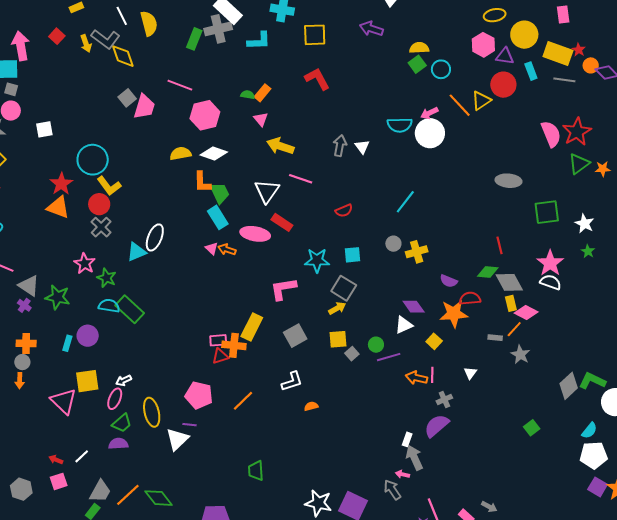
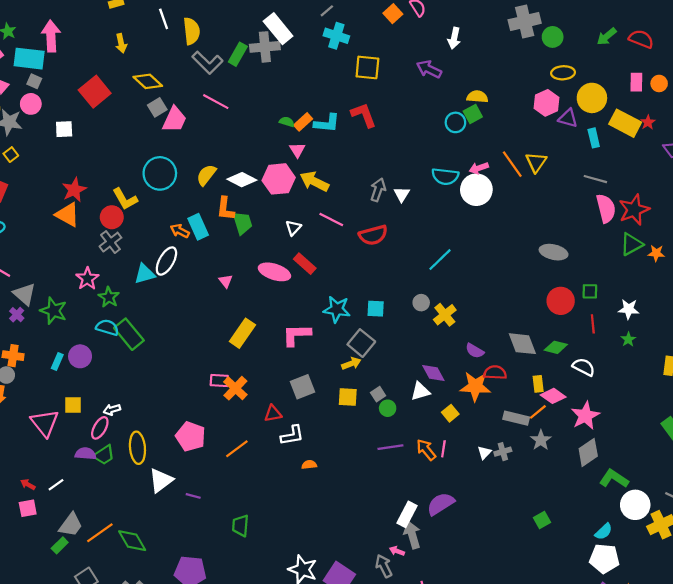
red square: (57, 36) -> (95, 92), moved, size x1.8
gray L-shape: (106, 39) -> (207, 63), moved
cyan L-shape: (259, 41) -> (327, 123), moved
yellow diamond: (123, 56) -> (148, 81), moved, turned -36
orange circle: (591, 65) -> (659, 83), moved
cyan circle: (441, 69) -> (455, 122), moved
gray line: (564, 80) -> (595, 179), moved
red circle: (503, 85) -> (561, 301), moved
yellow triangle: (481, 100) -> (536, 162), turned -30
pink hexagon: (205, 115) -> (279, 179), moved
yellow semicircle: (181, 154) -> (206, 175), turned -50
cyan circle: (93, 160) -> (160, 173), moved
white triangle: (267, 191) -> (293, 228), size x0.6
red semicircle: (344, 211) -> (373, 235), moved, size x1.5
green square: (547, 212) -> (590, 291), size x0.6
cyan rectangle: (218, 217) -> (198, 227), moved
white star: (584, 224) -> (629, 309), turned -30
red line: (500, 245) -> (593, 324), moved
orange arrow: (227, 250) -> (180, 231), moved
yellow cross: (417, 252) -> (445, 315), turned -30
pink star: (550, 263) -> (585, 416), moved
green diamond: (488, 272) -> (556, 347), moved
gray diamond: (509, 282) -> (522, 344), moved
yellow rectangle: (252, 327) -> (242, 333), moved
gray rectangle: (495, 338) -> (516, 418), size x1.6
orange cross: (234, 345) -> (235, 388), turned 30
gray square: (352, 354) -> (378, 394), moved
red triangle: (220, 356) -> (273, 413), moved
purple line: (389, 357) -> (390, 447), moved
orange arrow: (416, 378) -> (426, 450), turned 30
yellow square: (87, 381) -> (73, 405), size x0.7
gray diamond: (569, 386) -> (588, 452), moved
gray cross: (444, 399) -> (503, 452), moved
purple line: (190, 425) -> (193, 496), moved
white rectangle: (407, 439) -> (407, 514), size x1.6
purple semicircle: (118, 444) -> (86, 454), moved

